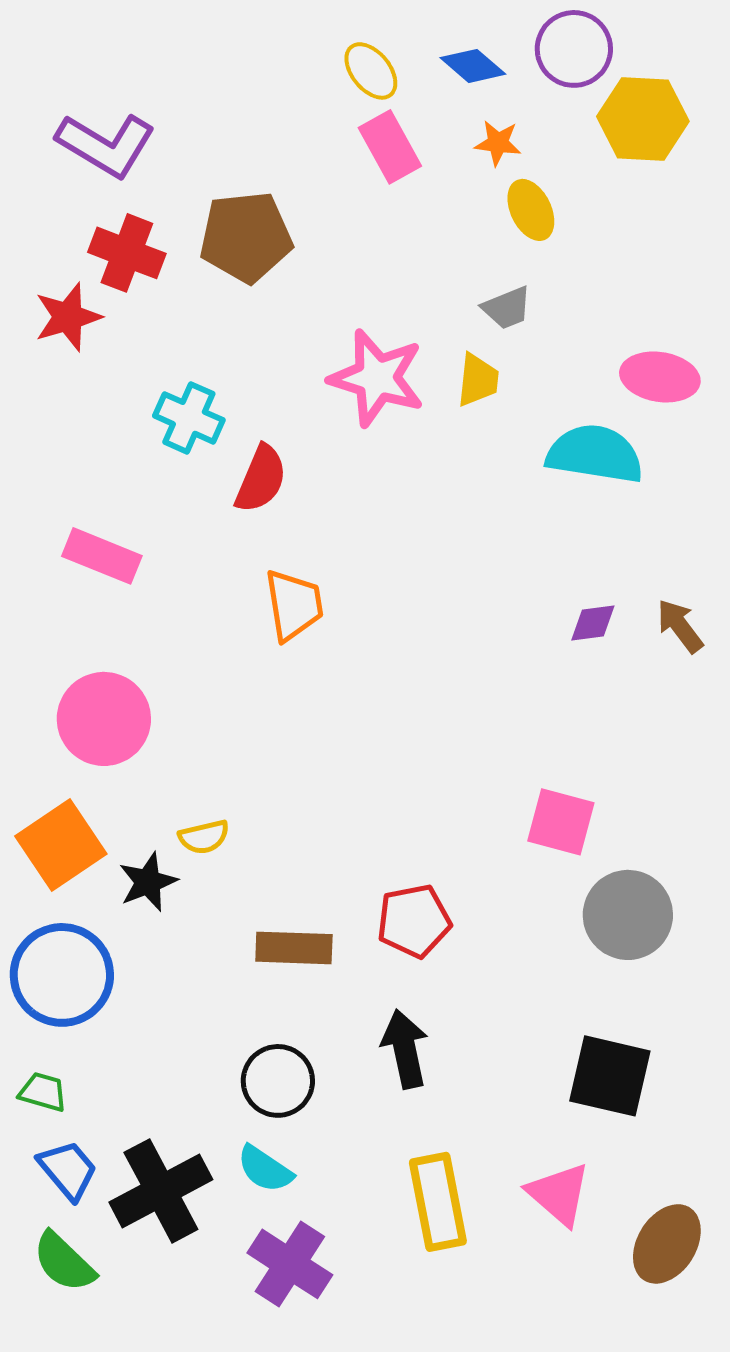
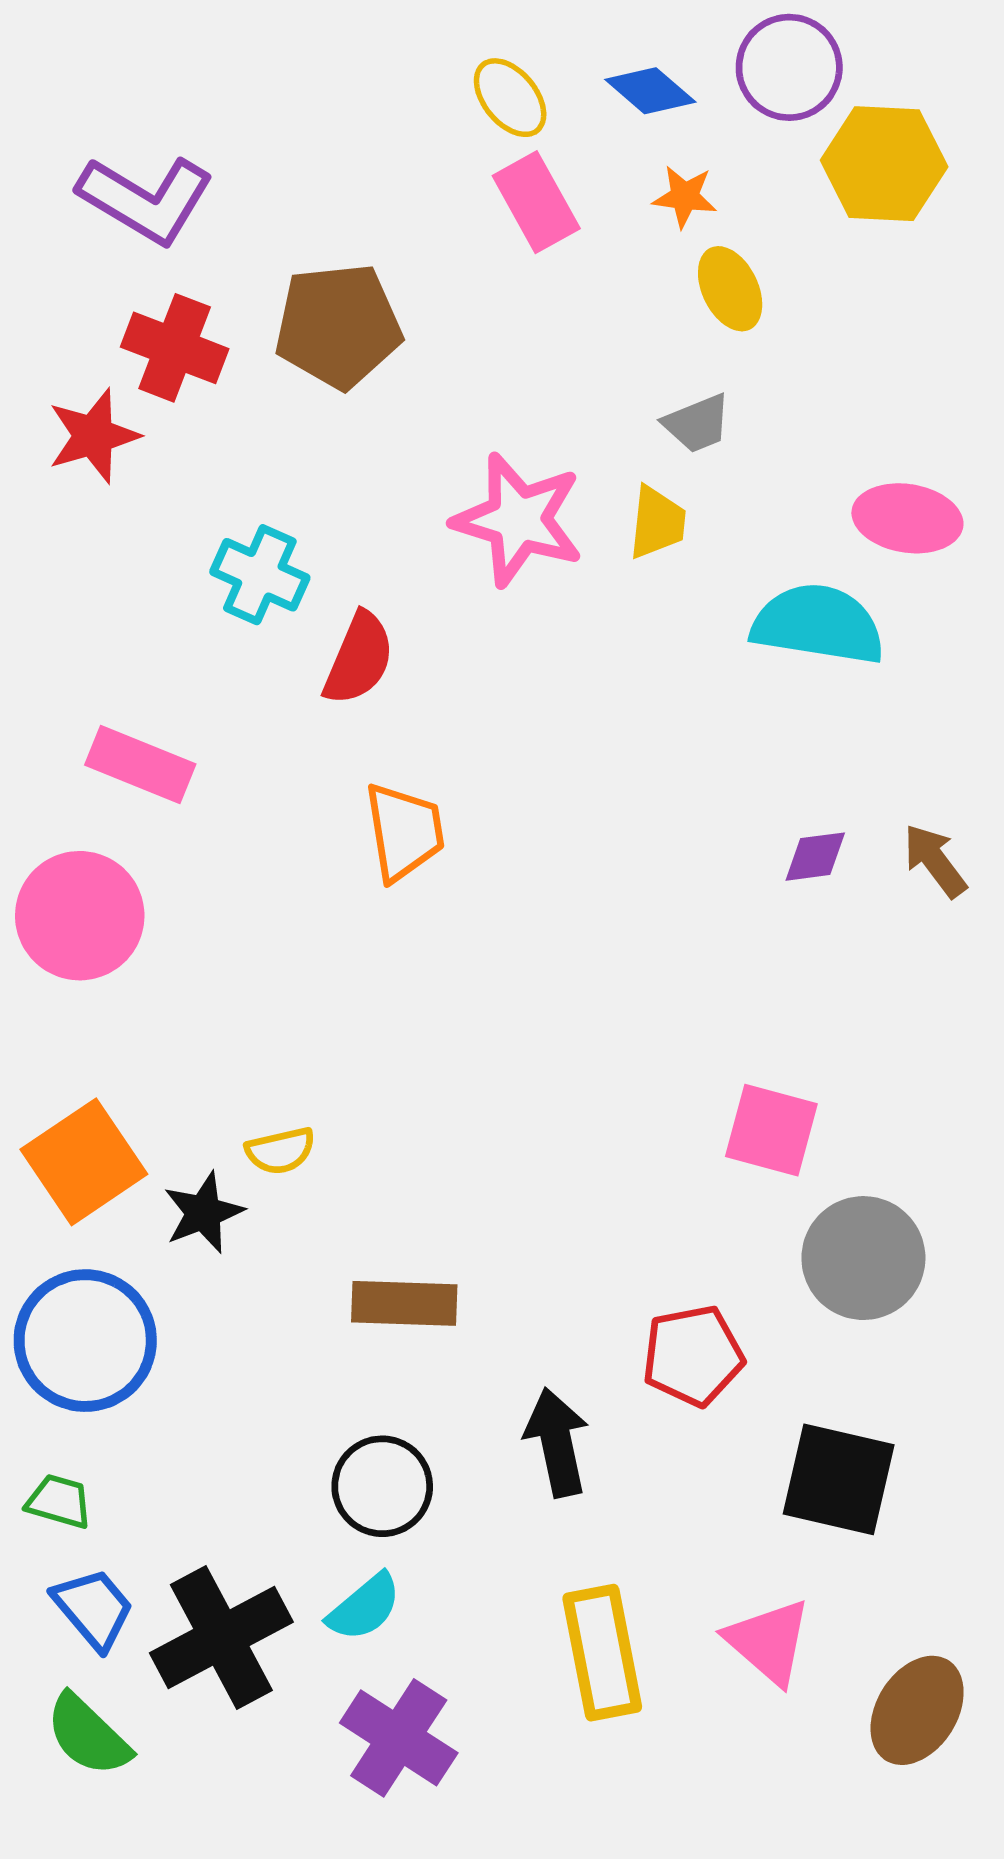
pink circle: (104, 719) -> (80, 916), moved
red pentagon: (414, 921) -> (693, 1356), moved
cyan semicircle: (265, 1169) -> (364, 1607), turned -74

